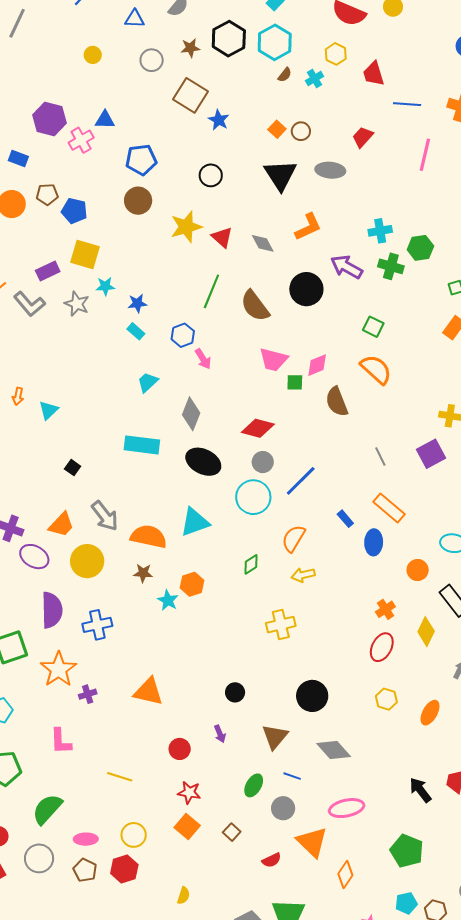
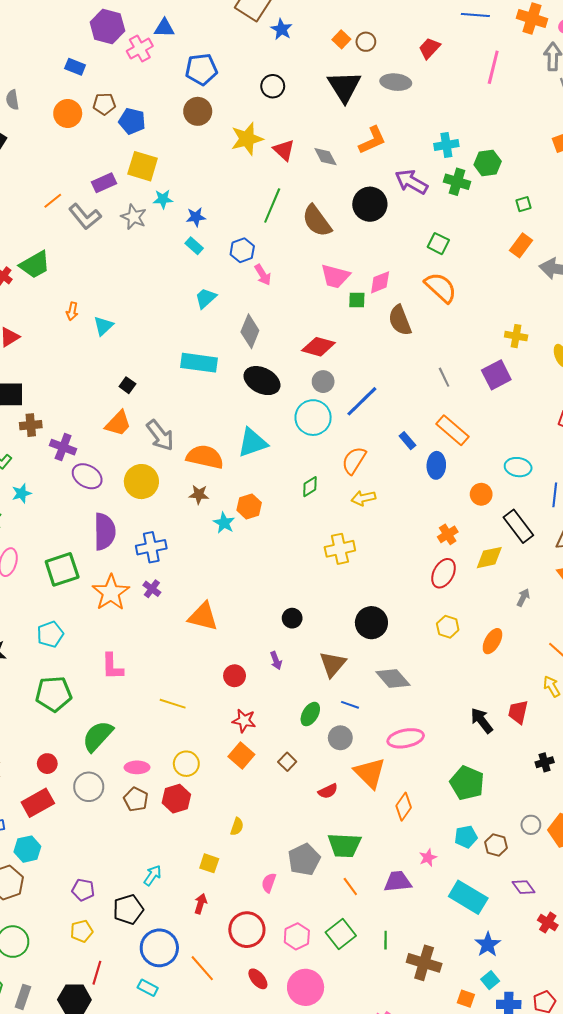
orange trapezoid: (61, 525) -> (118, 423), moved
yellow diamond: (426, 632) -> (489, 558), turned 52
purple cross: (88, 694) -> (152, 589), moved, turned -36

